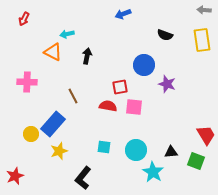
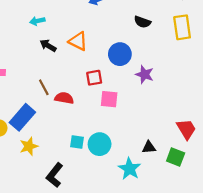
orange triangle: (53, 52) -> (78, 41), moved
black arrow: (87, 56) -> (48, 46), moved, turned -70
red semicircle: (108, 106) -> (64, 98), moved
cyan circle: (136, 150) -> (100, 144), moved

